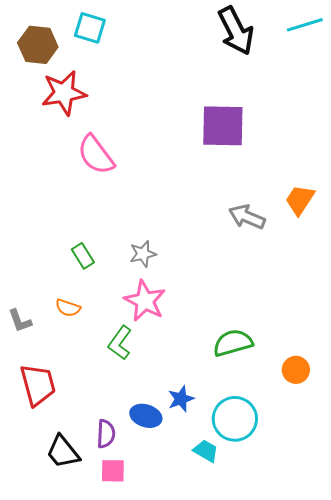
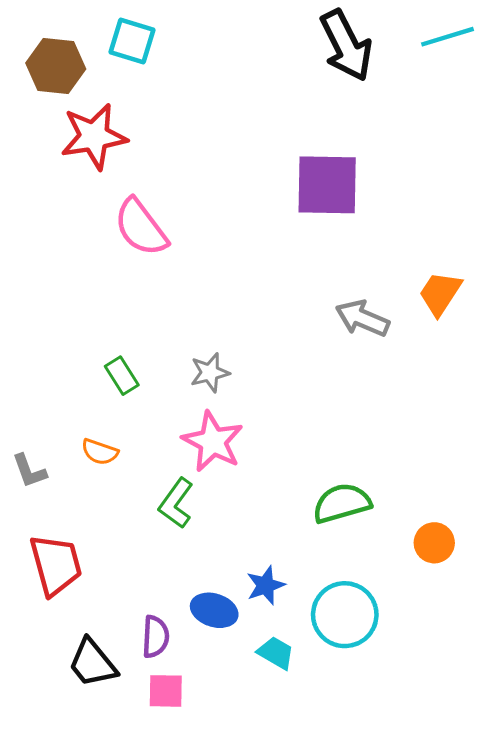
cyan trapezoid: (206, 451) -> (276, 653), moved

